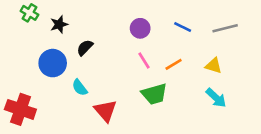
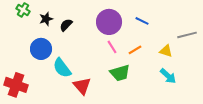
purple circle: (140, 28) -> (109, 22), size x1.6
gray line: (225, 28) -> (187, 35), moved
black semicircle: (85, 48) -> (66, 25), moved
cyan semicircle: (80, 88) -> (62, 68), size x1.5

